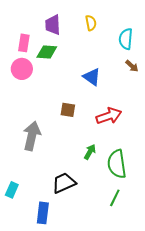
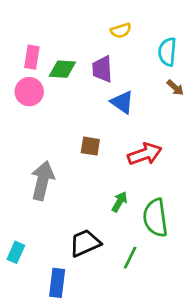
yellow semicircle: (91, 23) -> (121, 31), turned 84
purple trapezoid: (53, 25) -> (102, 69), moved
green line: (115, 198) -> (130, 258), moved

